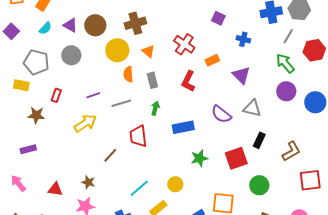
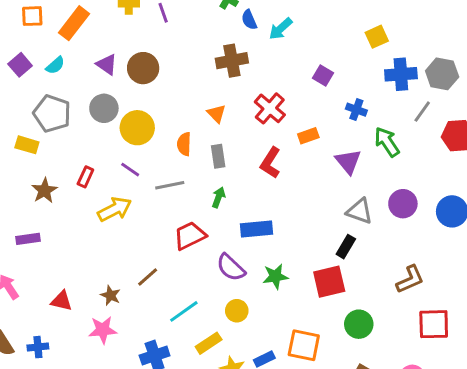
brown cross: (135, 23) -> (232, 61), moved
cyan semicircle: (45, 28) -> (55, 65), moved
yellow circle: (117, 50) -> (137, 128), moved
green arrow: (285, 63) -> (387, 142), moved
purple circle: (286, 91) -> (403, 204), moved
red rectangle: (56, 95) -> (85, 177), moved
purple line: (93, 95) -> (130, 170), turned 48
purple semicircle: (221, 114) -> (231, 268), moved
brown star: (36, 115) -> (44, 191), turned 30
red trapezoid: (138, 136) -> (190, 236), turned 65
black rectangle: (259, 140) -> (346, 247), moved
brown line: (110, 155) -> (148, 277), moved

